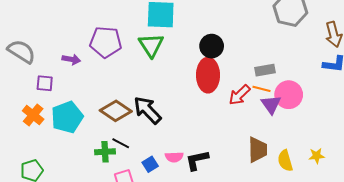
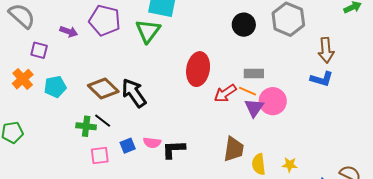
black circle: (212, 46) -> (244, 25), moved
cyan pentagon: (67, 117) -> (55, 87), size x0.7

